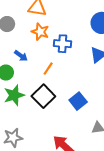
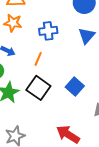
orange star: (40, 32) -> (13, 23), moved

